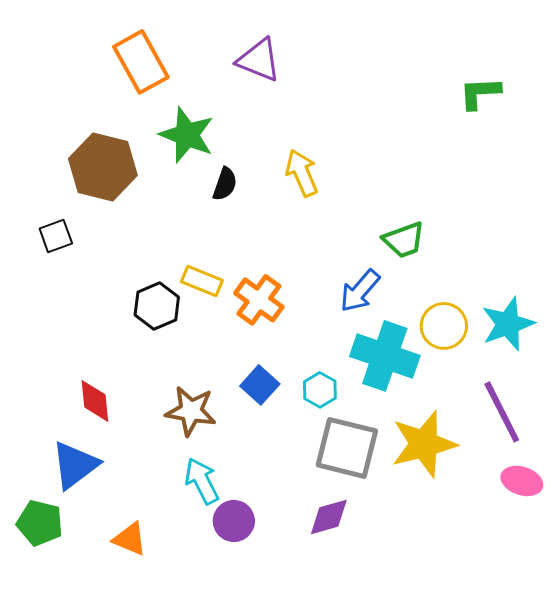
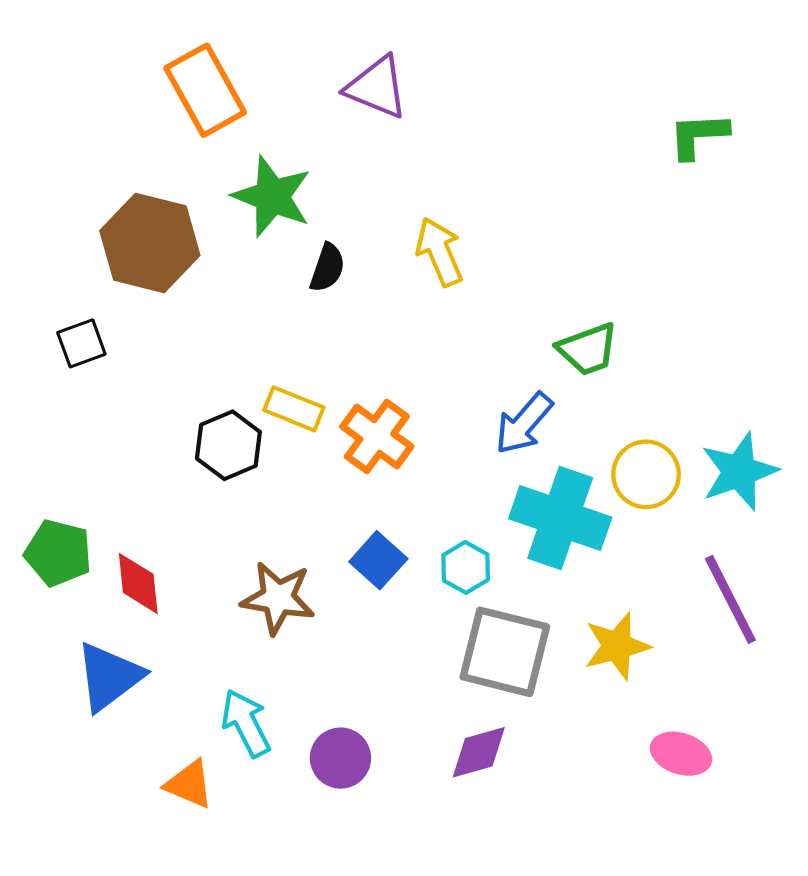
yellow star: (424, 444) -> (617, 646), size x0.7
cyan arrow: (202, 481) -> (246, 723), moved
pink ellipse: (522, 481) -> (681, 754), moved
green pentagon: (40, 523) -> (58, 553), moved

